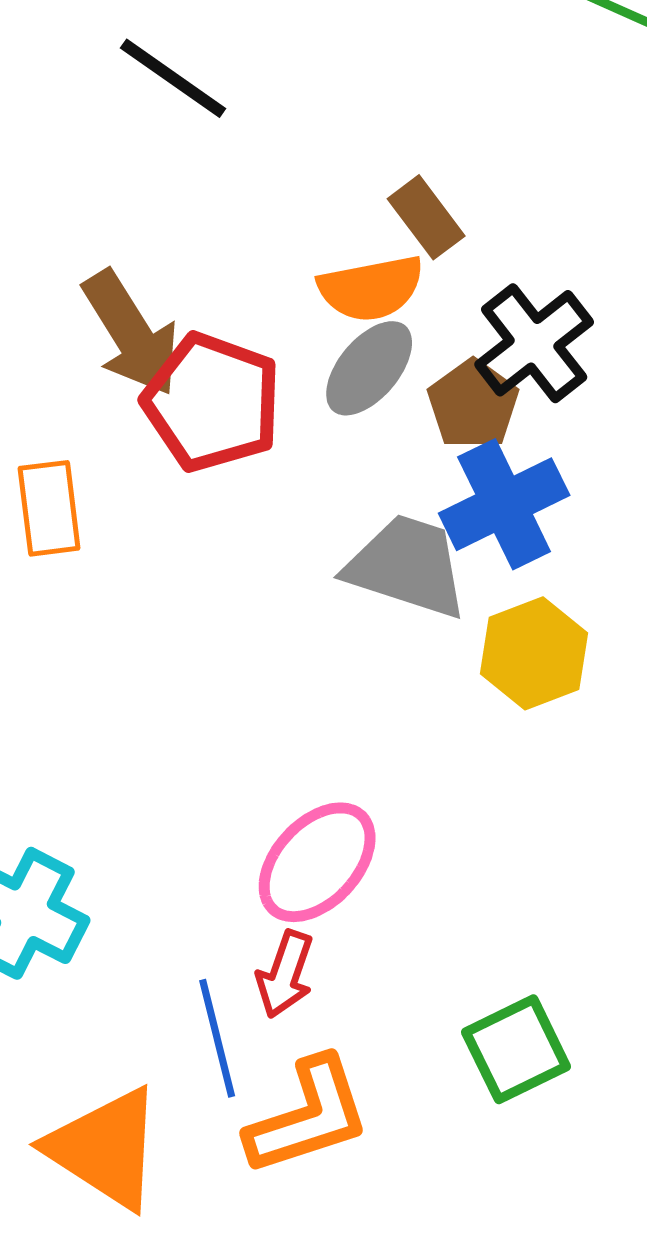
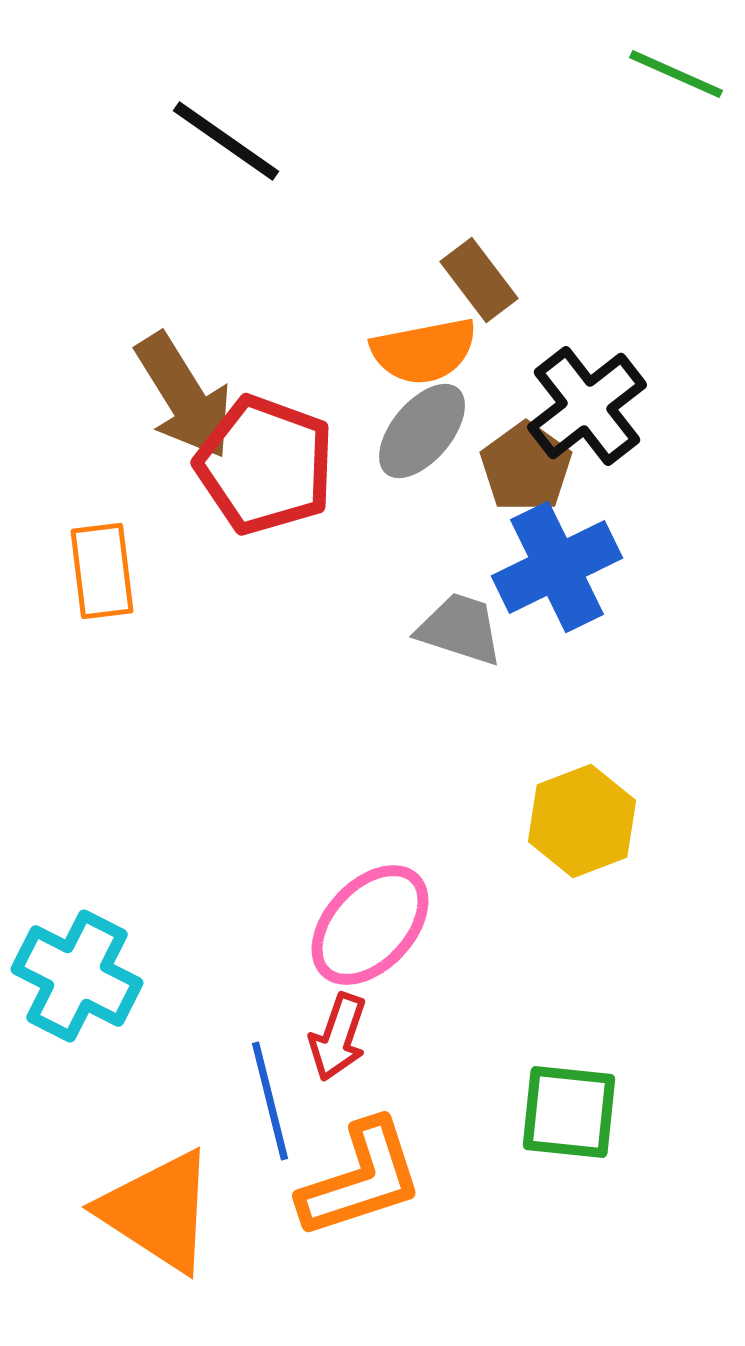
gray trapezoid: (407, 566) -> (460, 629), size x0.7
yellow hexagon: (534, 653) -> (582, 821), moved
green square: (516, 1049) -> (569, 1112), turned 32

